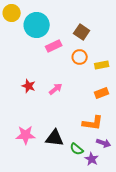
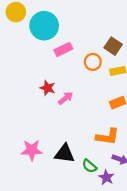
brown square: (82, 32) -> (113, 46), moved
red star: (29, 86) -> (48, 88), moved

